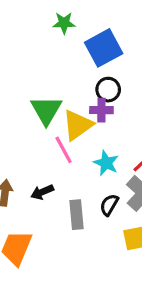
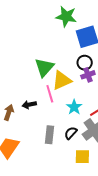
green star: (64, 23) -> (66, 17), size x1.5
purple cross: (101, 110) -> (88, 75), moved, turned -32
black arrow: (42, 192) -> (29, 105), moved

